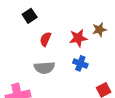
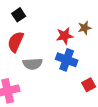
red semicircle: (45, 39) -> (16, 42), moved, size x1.5
blue cross: (80, 63) -> (67, 60), size x1.5

